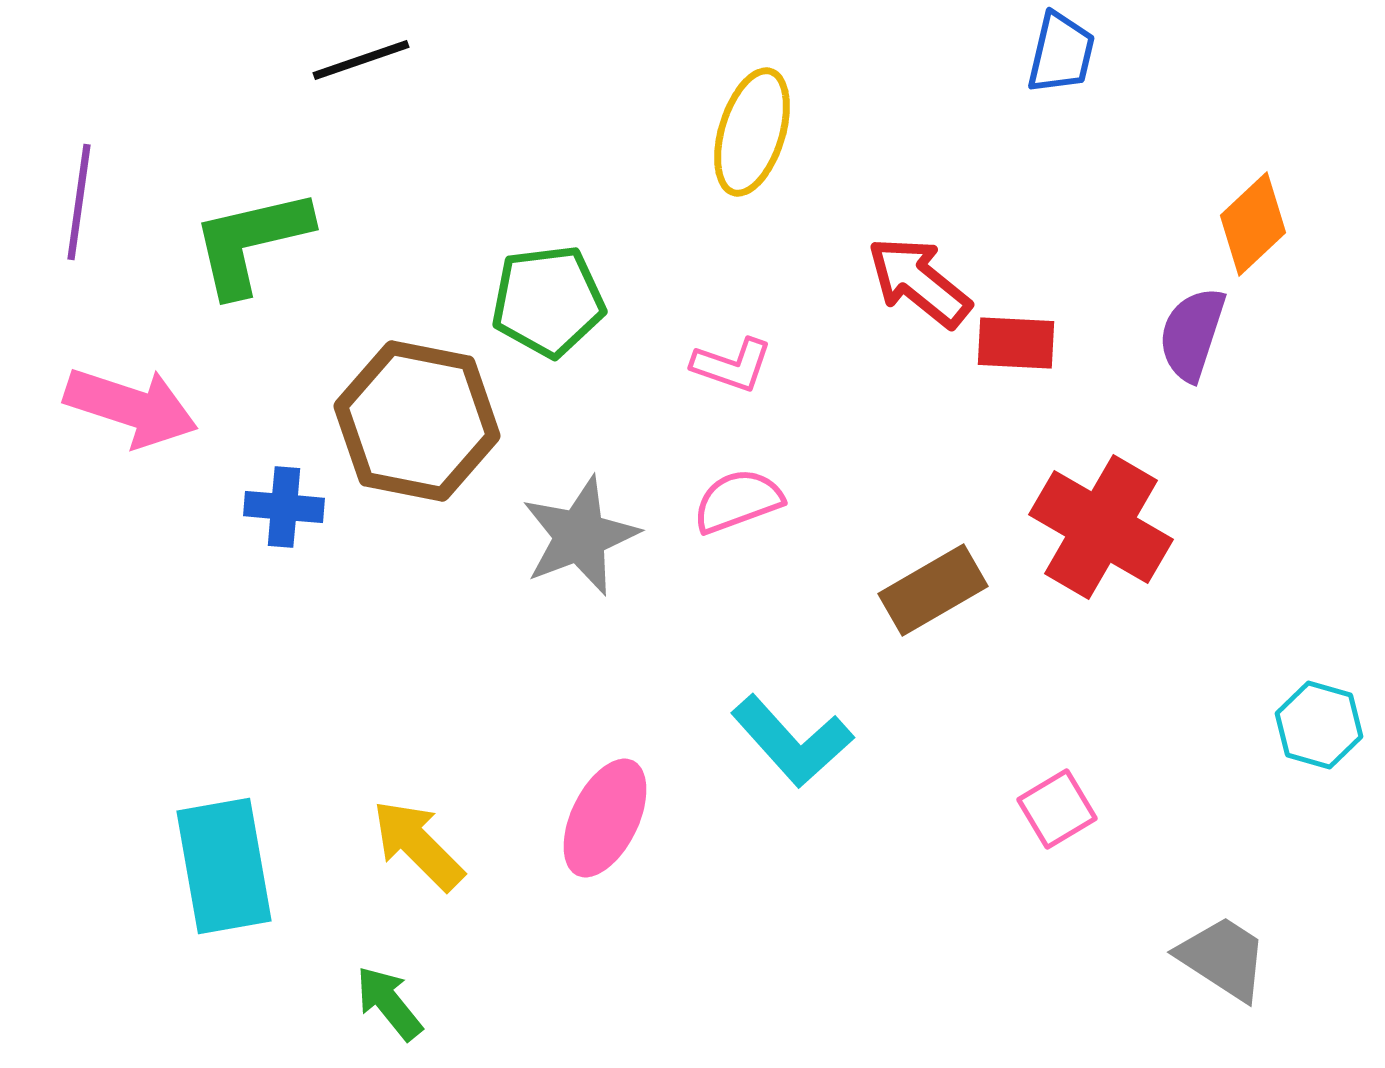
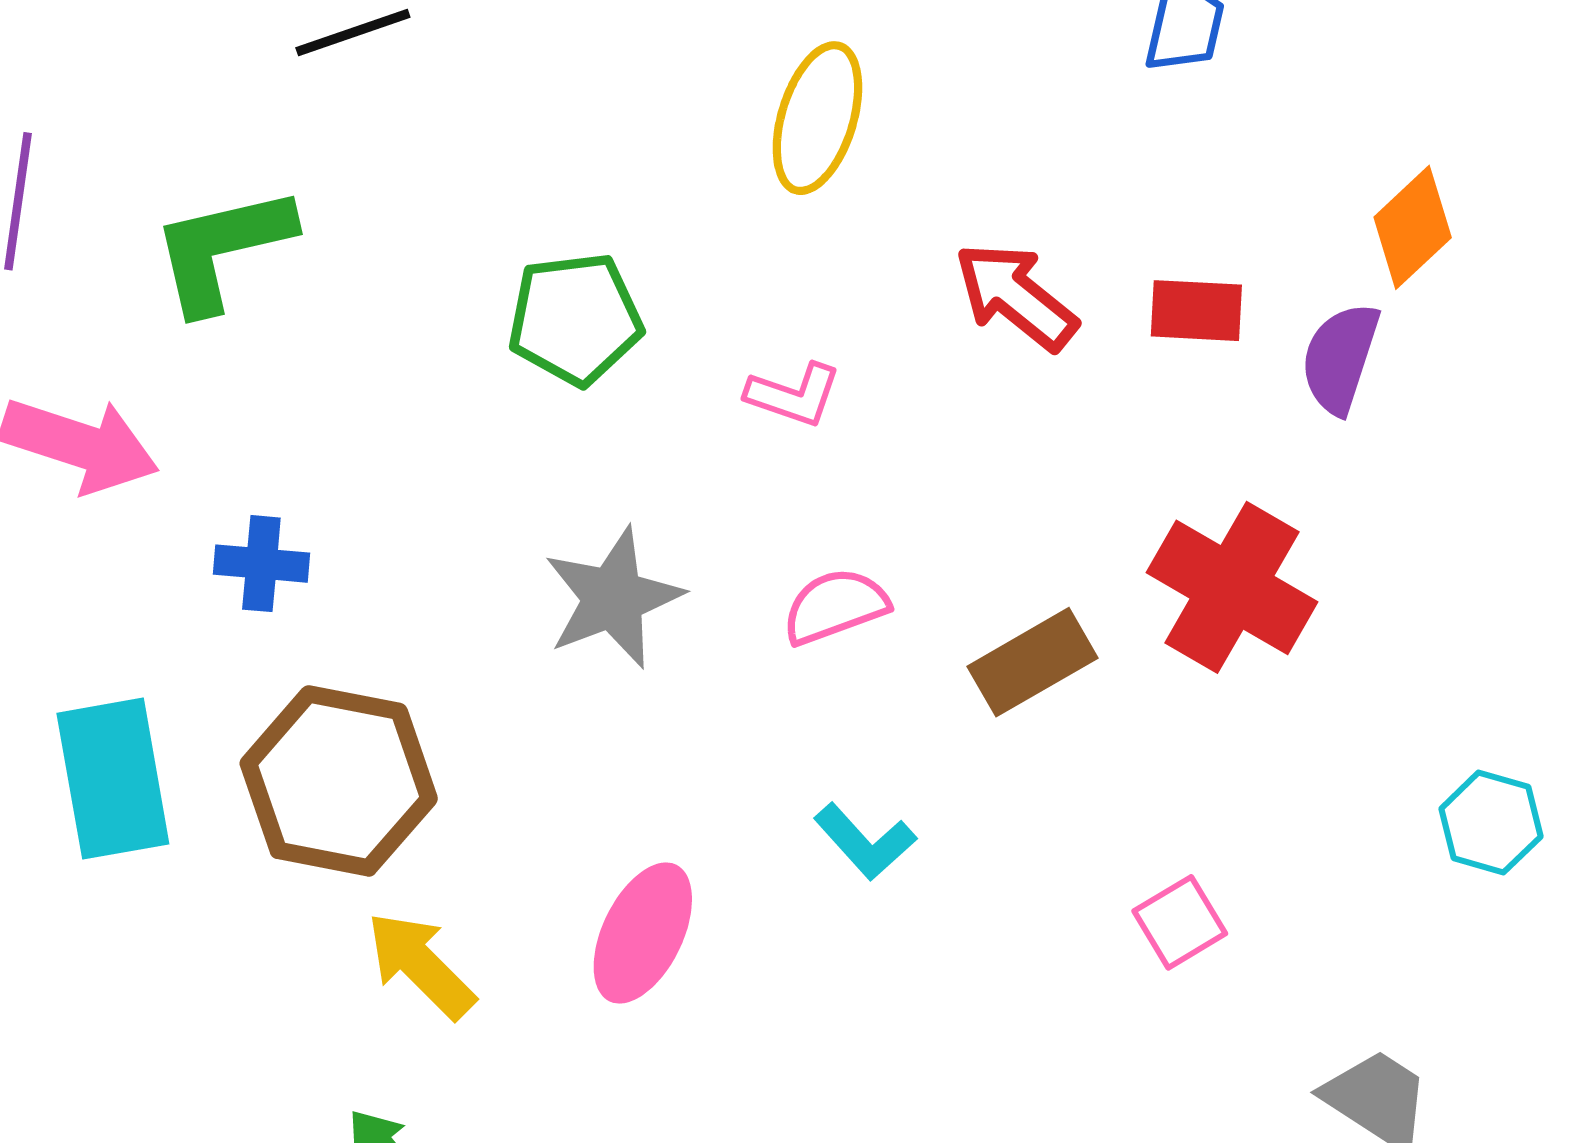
red rectangle: (1016, 343) -> (1196, 311), moved
brown hexagon: (417, 421) -> (339, 781), moved
pink semicircle: (738, 501) -> (835, 606), moved
cyan L-shape: (792, 741) -> (865, 842), size x0.7
cyan rectangle: (224, 866) -> (113, 779), moved

